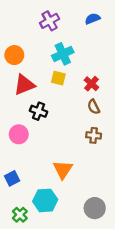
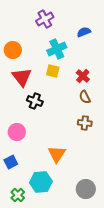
blue semicircle: (93, 19) -> (84, 32), moved
red triangle: (24, 85) -> (22, 77), turned -45
pink circle: (19, 134) -> (17, 132), moved

